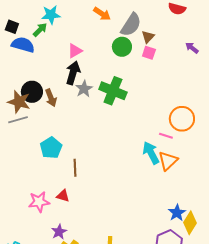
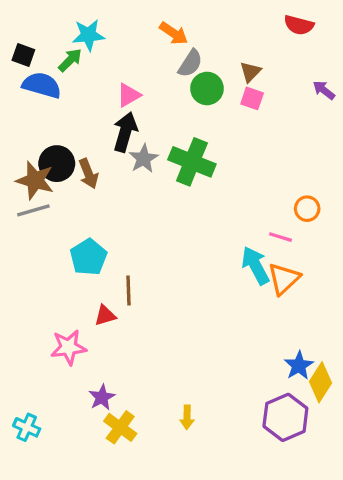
gray semicircle: (131, 25) -> (190, 63), moved, size x0.7
orange circle: (182, 119) -> (307, 209), size x0.6
red triangle: (63, 196) -> (105, 316), moved, turned -32

